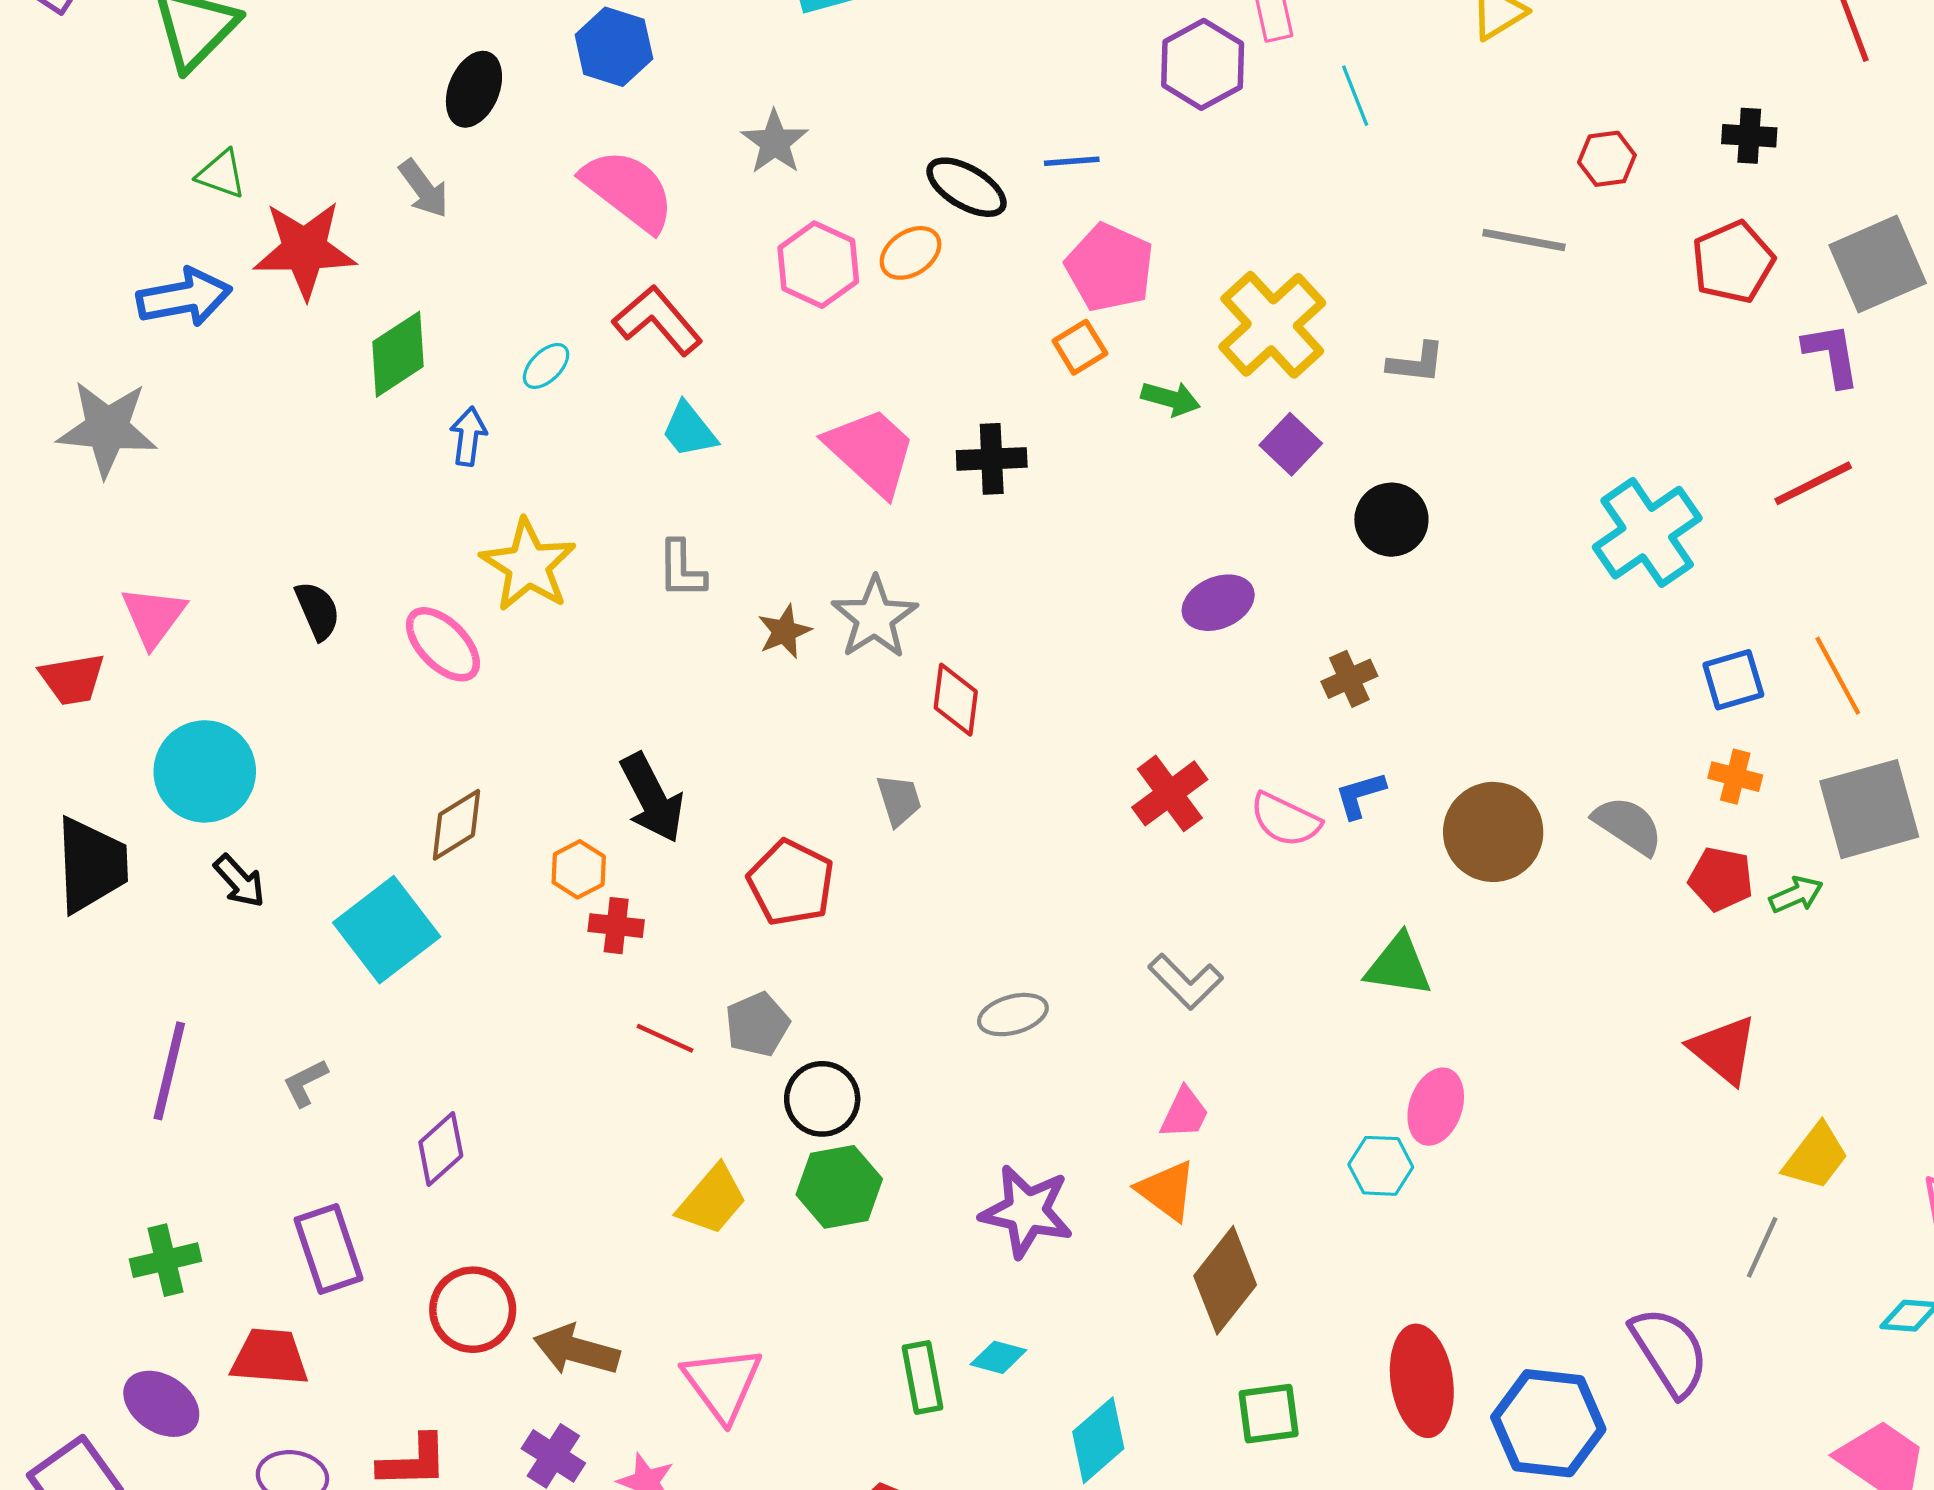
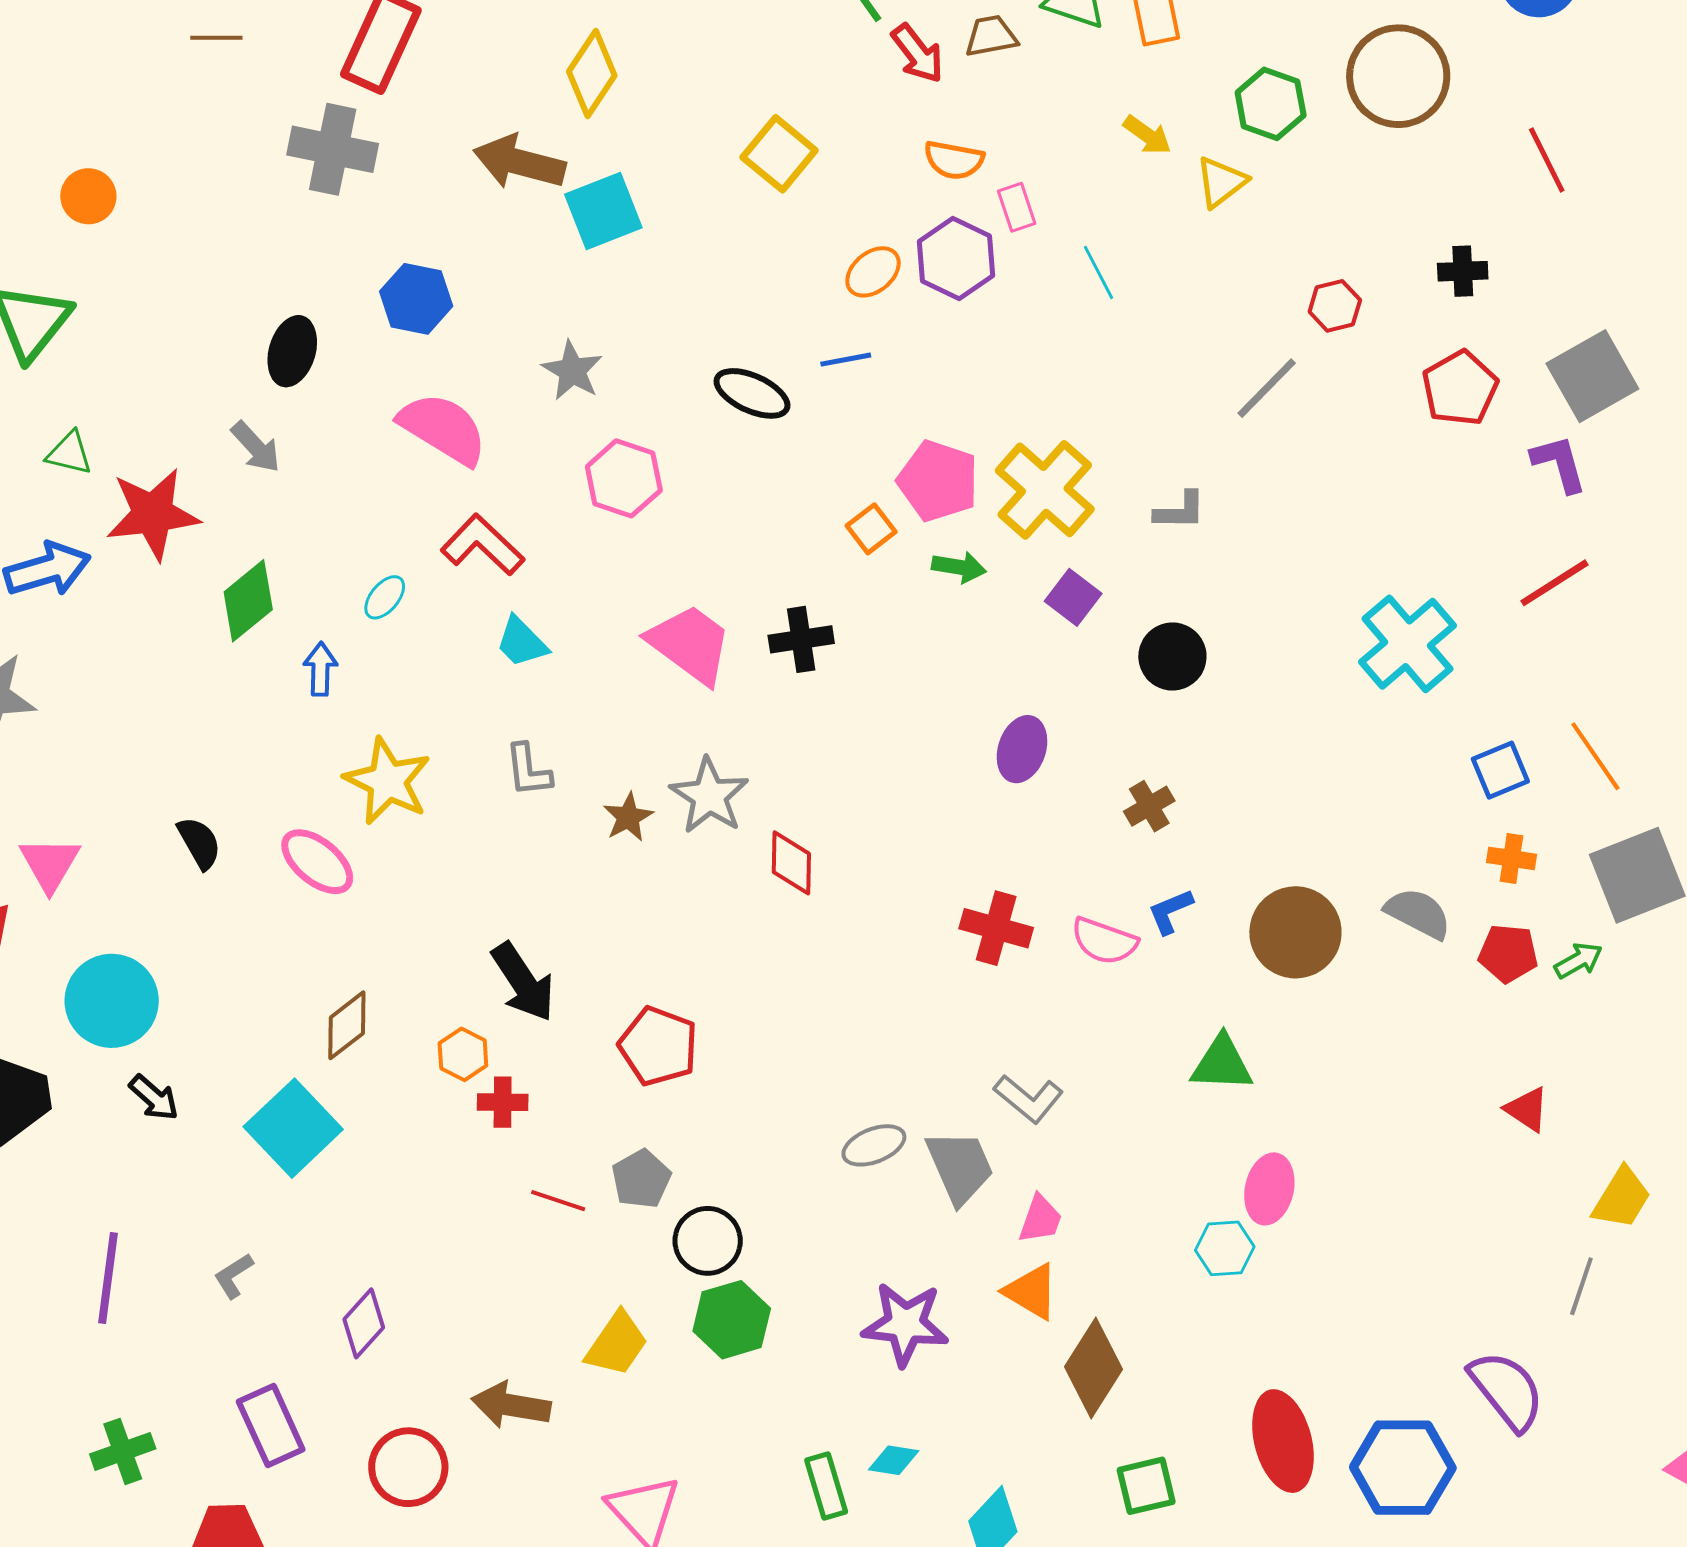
gray line: (1524, 240) -> (1267, 388), turned -50
orange ellipse: (911, 253) -> (873, 272), moved
pink pentagon: (1110, 268) -> (938, 481), moved
purple ellipse: (1218, 603) -> (1022, 749), turned -42
red cross: (1170, 793) -> (996, 928), turned -32
gray trapezoid: (899, 800) -> (960, 1167), moved, size x1.6
red triangle: (1723, 1050) -> (1527, 1109), size x0.7
brown arrow: (576, 1350) -> (511, 1405), moved

